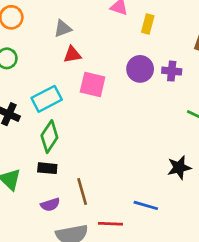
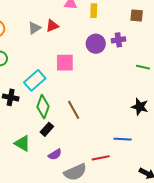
red triangle: (72, 55) -> (52, 26), moved
black rectangle: (47, 168) -> (47, 129), turned -40
black star: (179, 168) -> (140, 107), turned -30
brown line: (82, 191) -> (74, 110), moved

